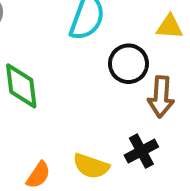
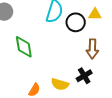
black circle: (128, 64) -> (76, 22), moved

